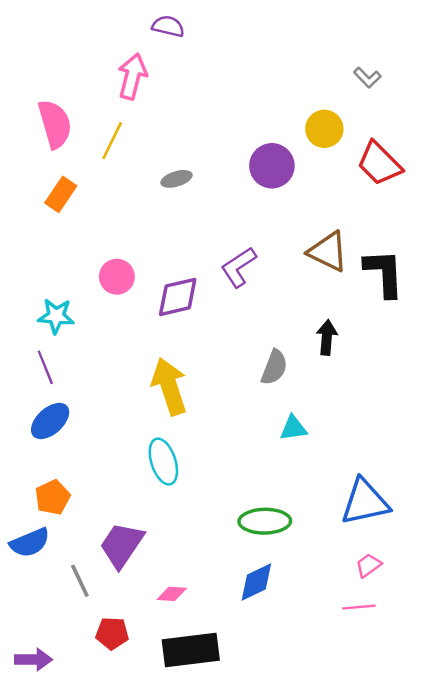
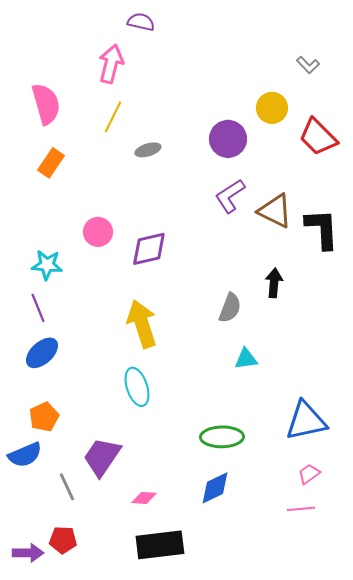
yellow line: (112, 141) -> (113, 117), moved
purple L-shape: (239, 267) -> (230, 196), moved
red pentagon: (112, 633) -> (63, 540), moved

